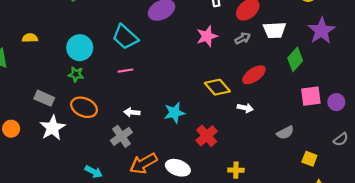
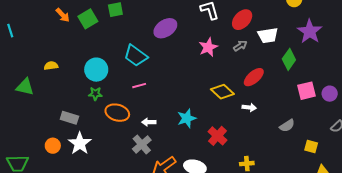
orange ellipse: (84, 107) -> (117, 113), moved
orange circle: (11, 129) -> (53, 146), moved

